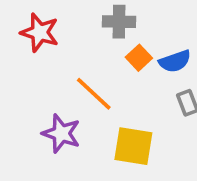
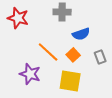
orange square: (139, 58) -> (73, 55), moved
blue semicircle: (175, 61) -> (81, 34), moved

